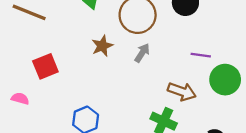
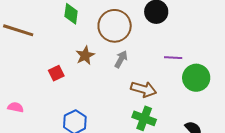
red square: (45, 66) -> (56, 73), moved, size x0.7
brown arrow: (182, 91) -> (144, 89), moved

